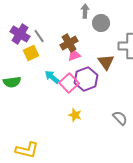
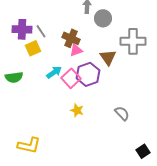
purple cross: (20, 34) -> (22, 29), turned -30
brown cross: (69, 43) -> (71, 38), turned -36
cyan arrow: (52, 77) -> (54, 72), turned 105

